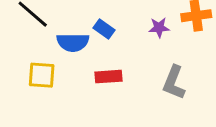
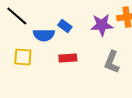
purple star: (159, 28) -> (102, 25), size x1.6

